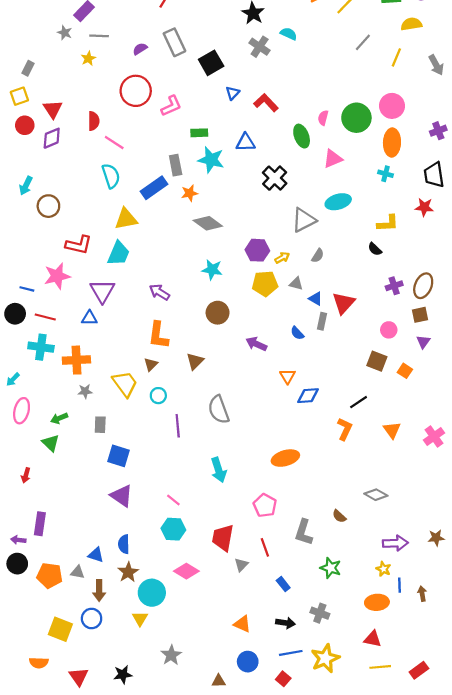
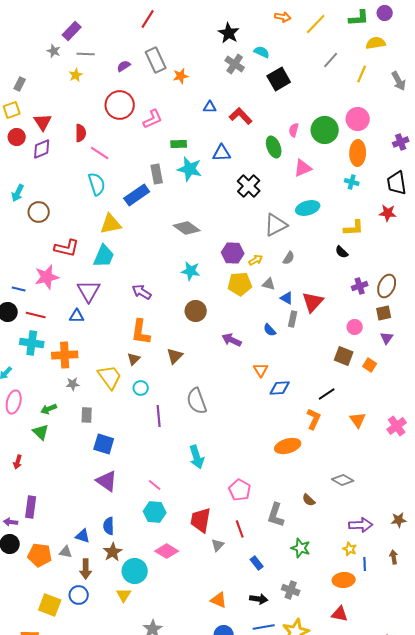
black square: (211, 63) -> (279, 79), moved
blue triangle: (233, 93) -> (210, 107), turned 48
orange star: (190, 193) -> (181, 76), moved
orange ellipse: (285, 458) -> (288, 446), moved
brown arrow: (422, 594) -> (394, 557), moved

